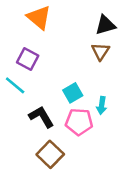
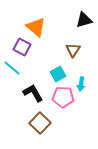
orange triangle: (39, 18) -> (36, 27), moved
brown triangle: (100, 51) -> (73, 50), moved

